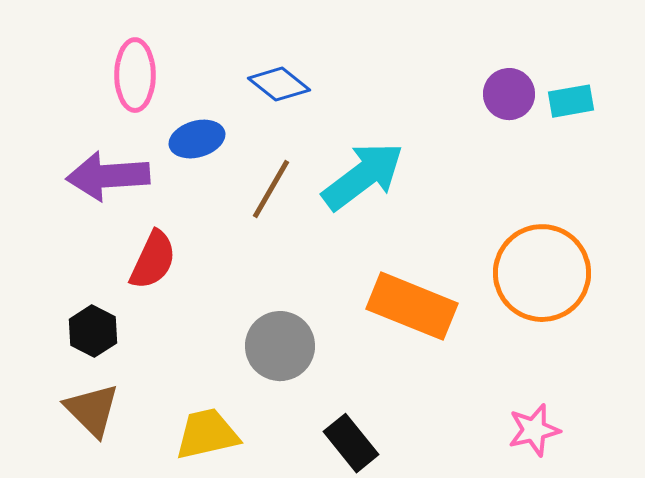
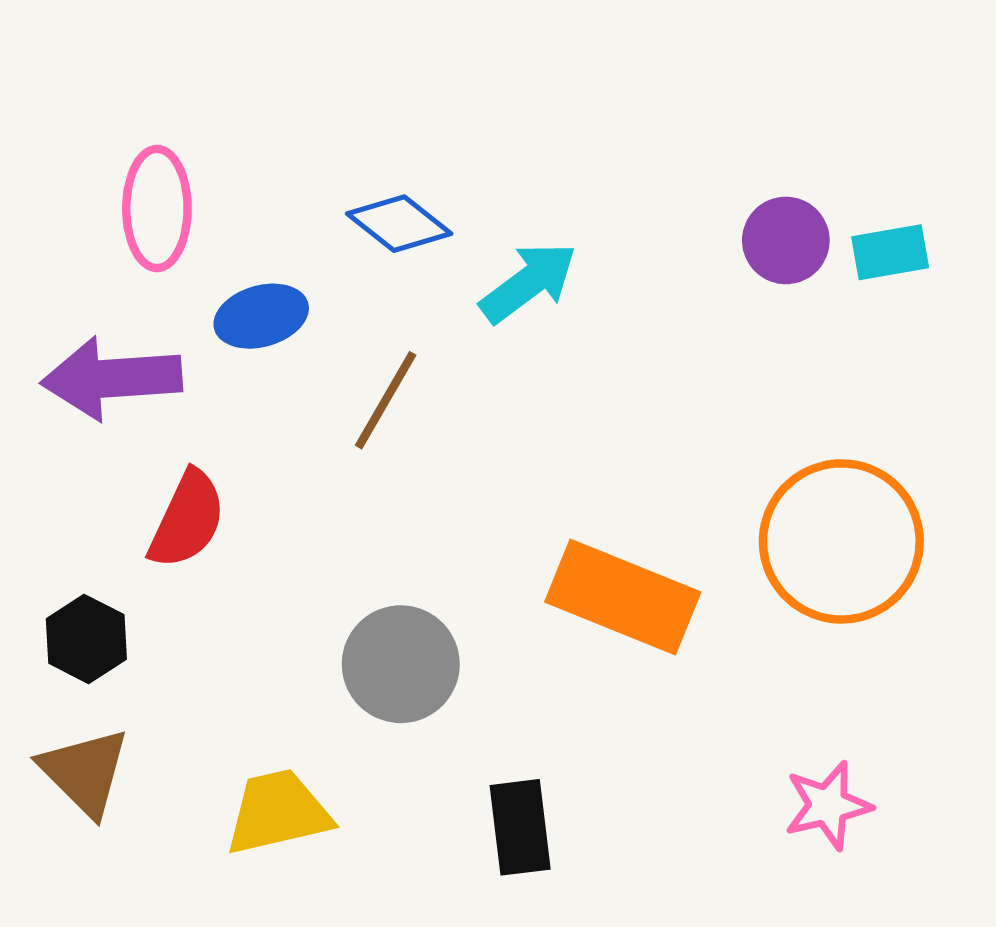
cyan arrow: (363, 176) -> (529, 282), moved, size x0.7
black rectangle: (351, 443) -> (520, 827), turned 32

